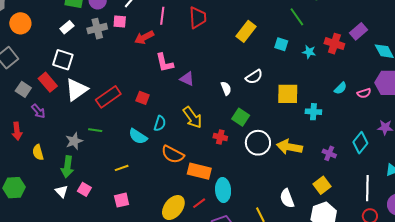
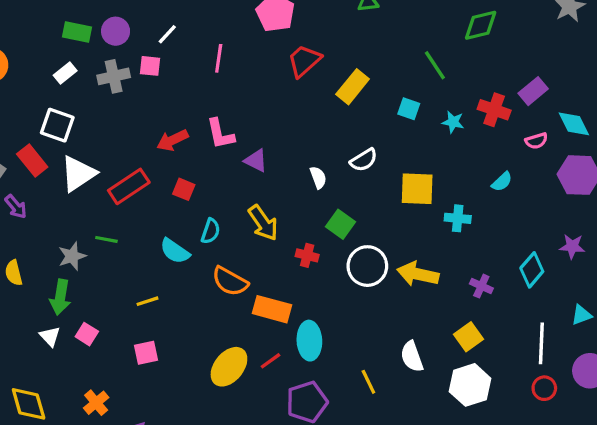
red trapezoid: (198, 18) -> (304, 61), moved, turned -130
red arrow: (144, 37) -> (172, 140), moved
pink semicircle: (364, 93) -> (536, 141), moved

